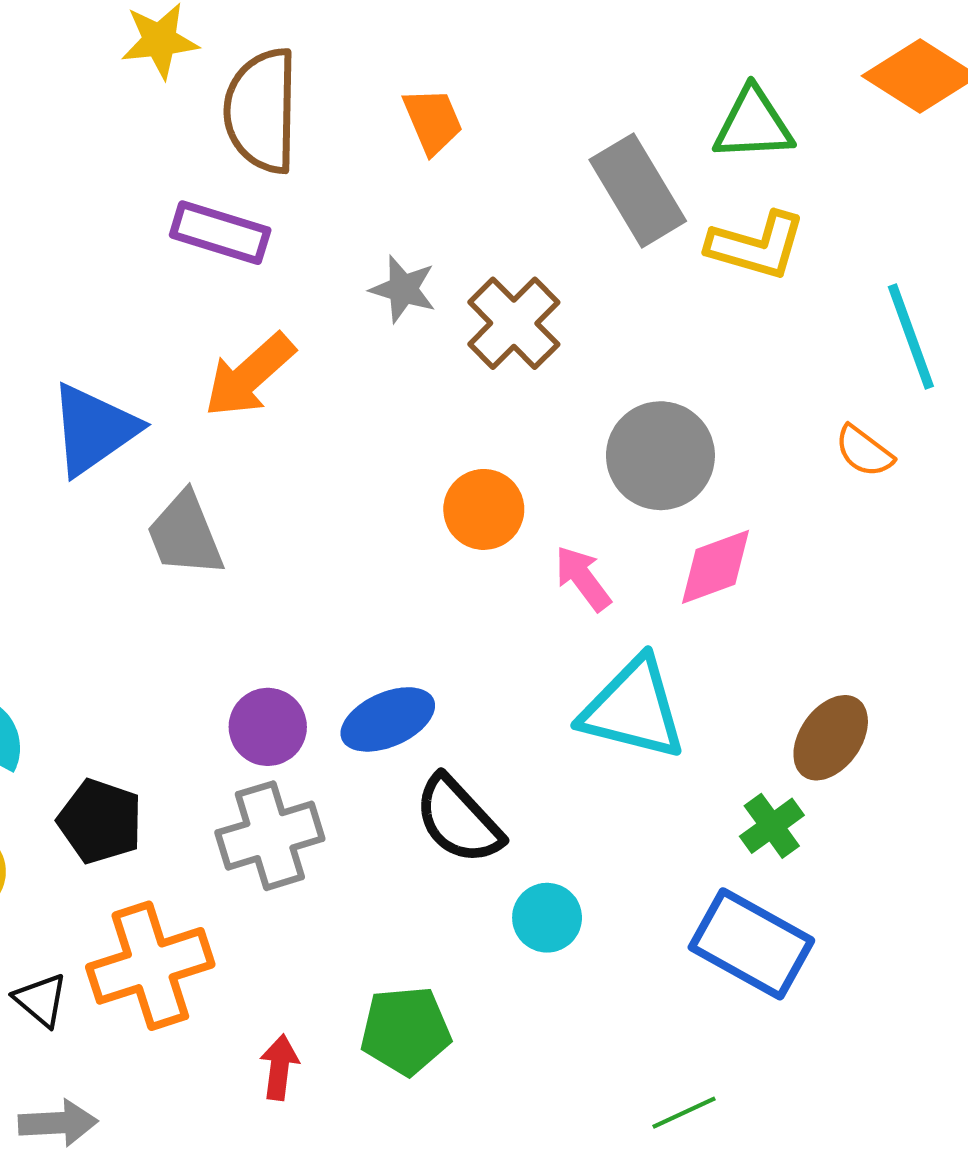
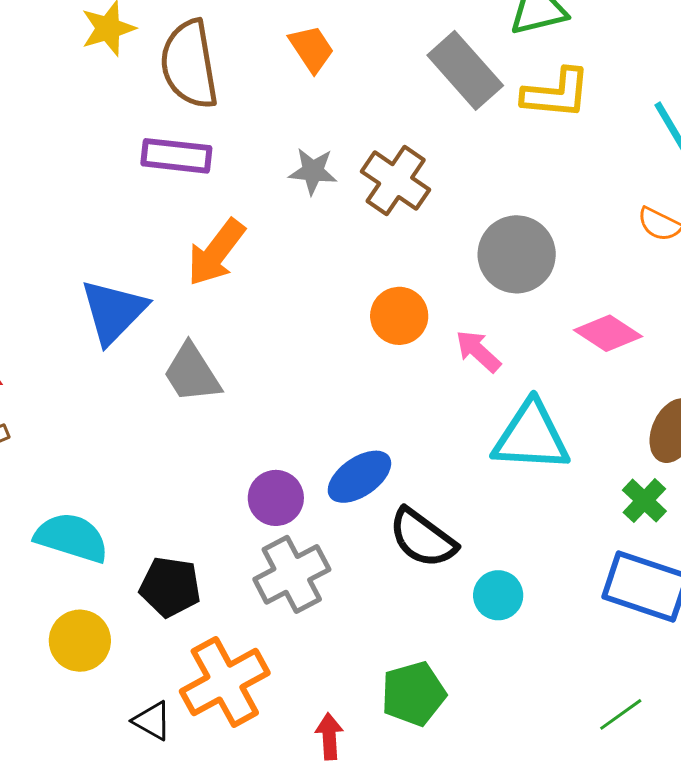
pink diamond: (715, 567) -> (608, 333), moved, turned 64

